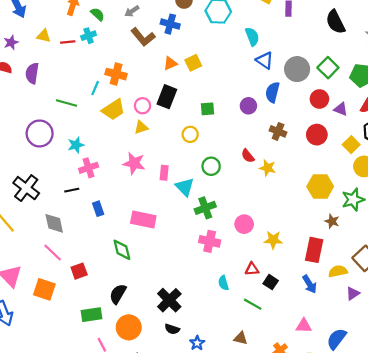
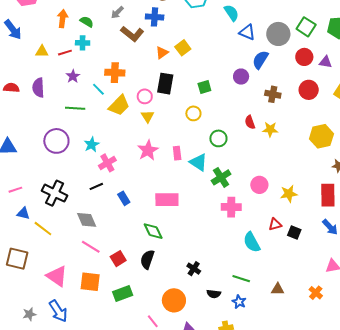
cyan cross: (89, 36) -> (83, 43), turned 32
purple star: (11, 42) -> (73, 76), moved
cyan line: (95, 88) -> (98, 89), turned -56
blue semicircle: (272, 92) -> (260, 60), turned 30
yellow triangle: (141, 127) -> (148, 116), turned -32
red semicircle: (248, 156) -> (250, 122), turned 32
pink star: (134, 163) -> (148, 150), turned -30
cyan semicircle: (223, 283) -> (252, 242), size x1.5
black semicircle: (118, 294) -> (147, 259), moved
black cross: (169, 300) -> (194, 269), moved, size x0.6
green line: (253, 304) -> (241, 279), moved
green rectangle: (92, 315) -> (123, 293), moved

